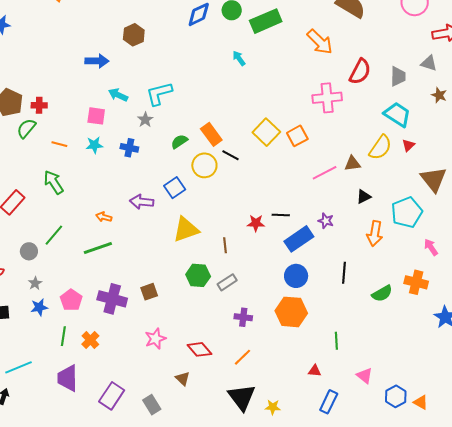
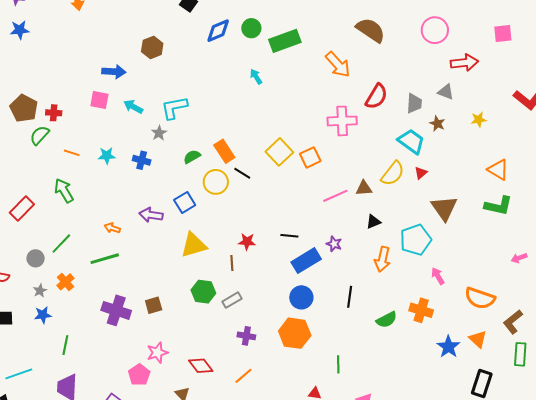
brown star: (439, 95) -> (437, 124), moved
pink square: (96, 116) -> (99, 100), moved
red star: (256, 223) -> (247, 242), moved
pink pentagon: (71, 300) -> (139, 375), moved
orange cross: (90, 340) -> (65, 282), moved

